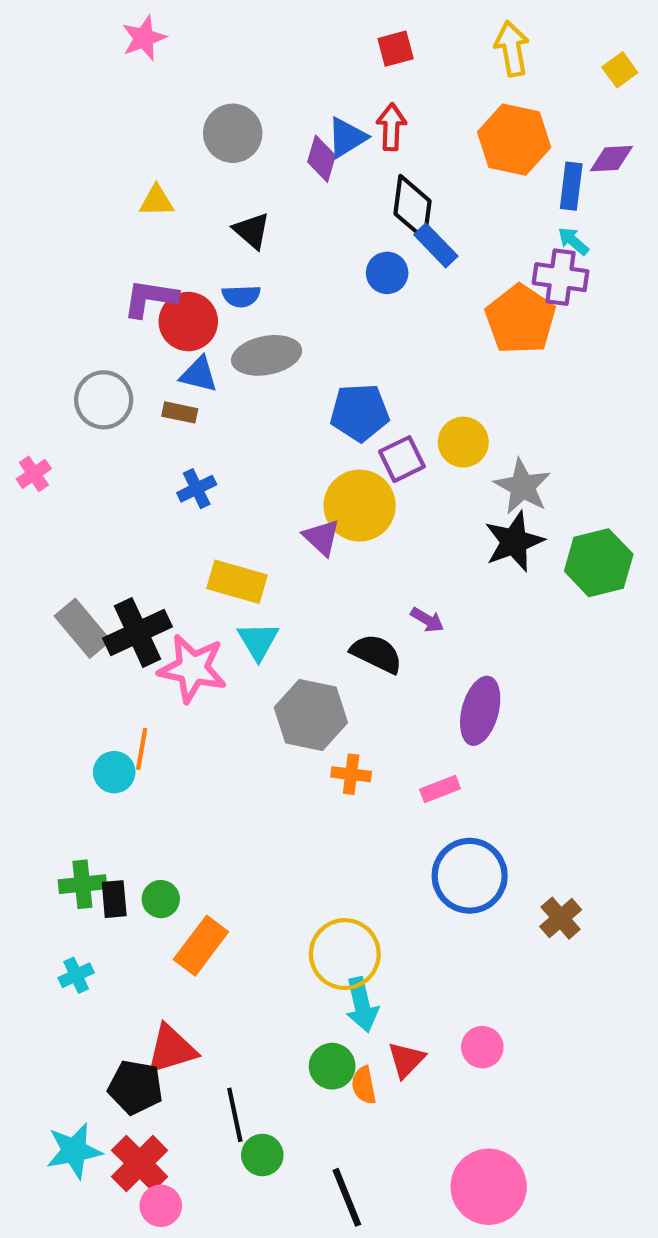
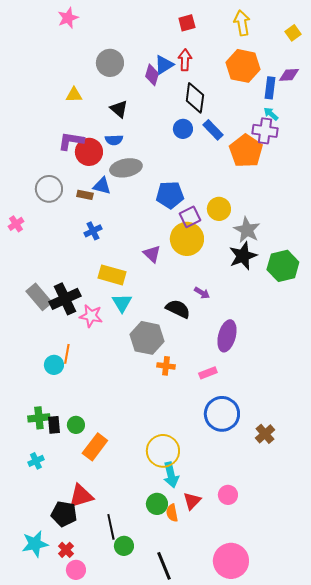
blue rectangle: (436, 245) -> (213, 130), moved
blue triangle: (199, 374) -> (102, 186), moved
yellow circle: (360, 506) -> (187, 239), moved
pink star: (192, 668) -> (91, 316), size x0.7
red cross: (140, 1163) -> (66, 550), size x0.6

